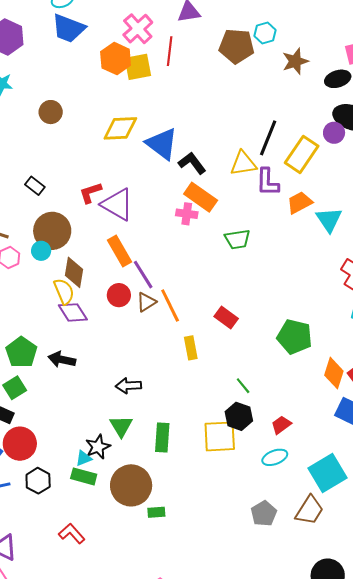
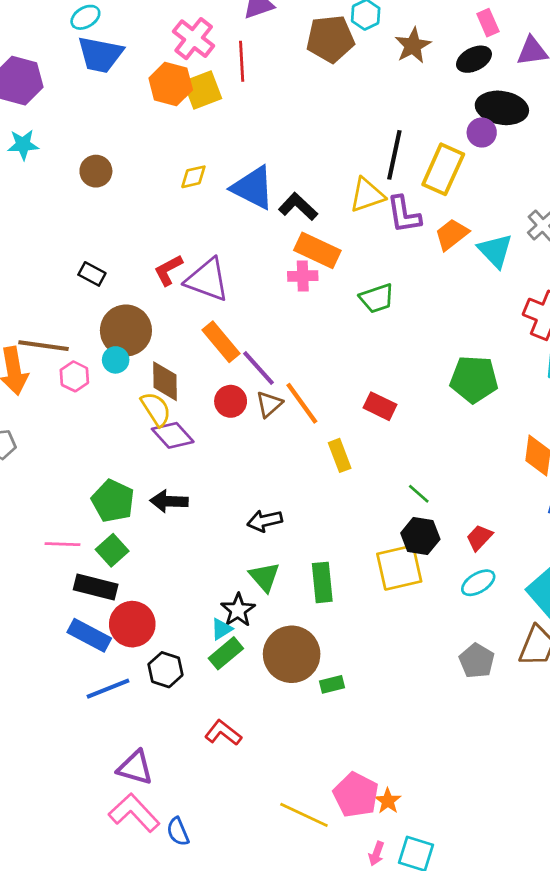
yellow diamond: (120, 128) -> (193, 177), size x0.6
green pentagon: (294, 337) -> (474, 379), moved
green rectangle: (84, 476) -> (226, 653), turned -45

